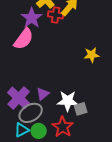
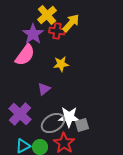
yellow star: (92, 55) -> (61, 64), moved
purple triangle: (43, 94) -> (44, 89), moved
gray ellipse: (31, 113) -> (53, 123), moved

